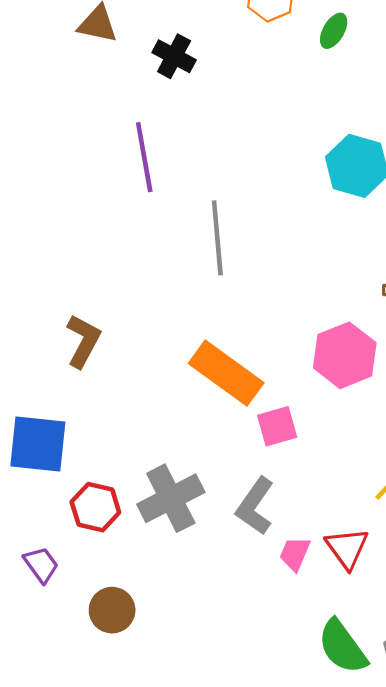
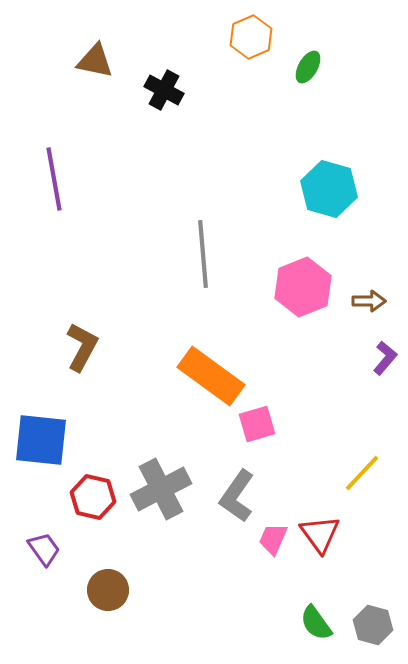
purple line: (144, 157) -> (54, 179), moved
pink hexagon: (345, 355) -> (303, 287), moved
green semicircle: (342, 647) -> (316, 623), size x0.7

